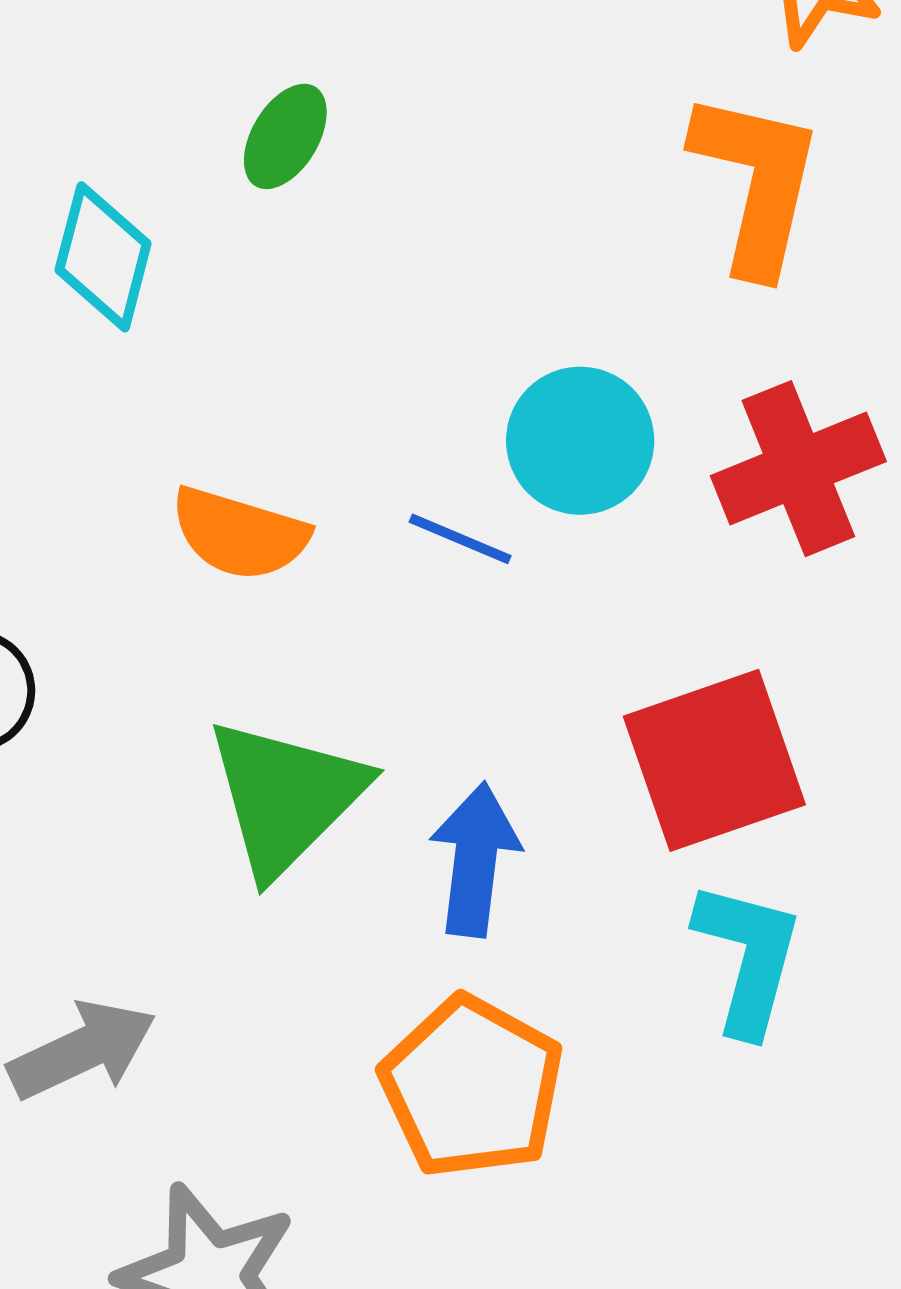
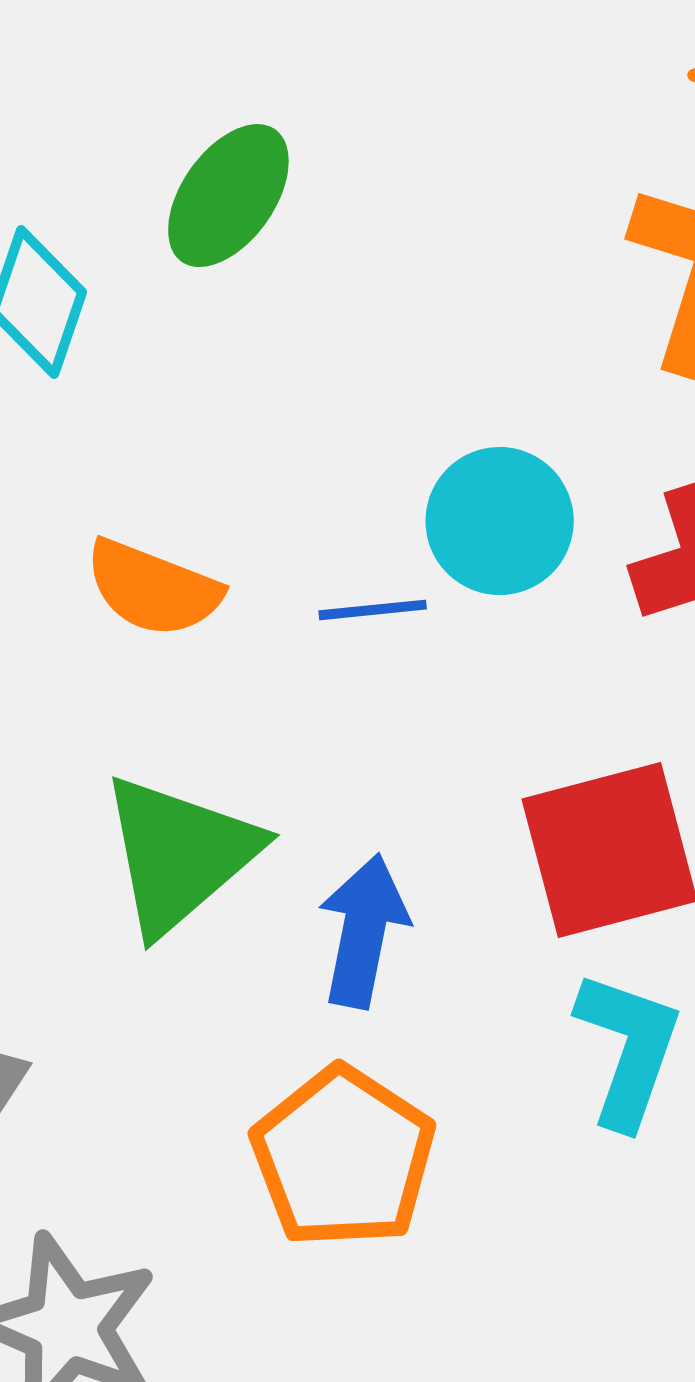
green ellipse: (285, 136) -> (228, 196), size x1.4
blue line: (460, 539) -> (373, 610), turned -33

